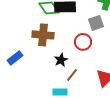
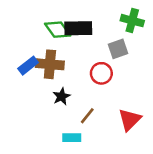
blue rectangle: (15, 58) -> (28, 66), moved
black star: (61, 60) -> (61, 96), moved

